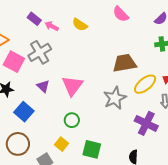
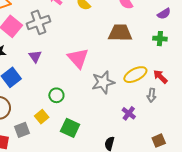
brown trapezoid: (124, 63) -> (120, 33), moved
pink triangle: (72, 86) -> (78, 58), moved, turned -30
purple cross: (146, 123) -> (129, 113), size x0.6

